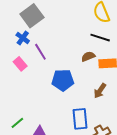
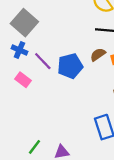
blue pentagon: (63, 80) -> (70, 66), moved

